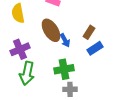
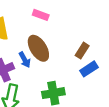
blue arrow: (65, 40) -> (25, 60), moved

